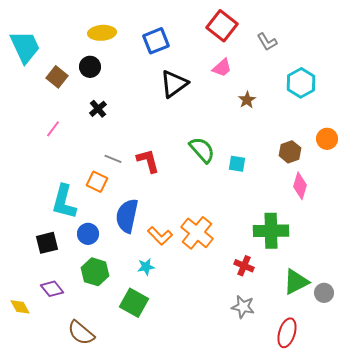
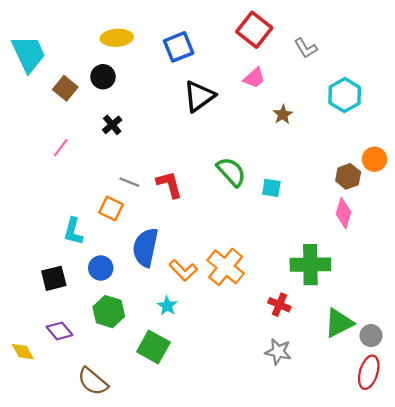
brown hexagon: (290, 152) -> (348, 176), moved
cyan L-shape: (64, 202) -> (73, 231), size x0.7
cyan star: (146, 267) -> (167, 306), turned -30
red ellipse: (287, 333) -> (369, 372), moved

